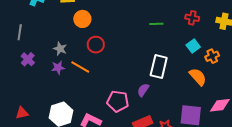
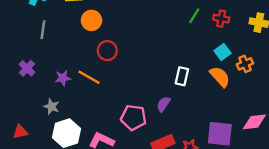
green line: (156, 24) -> (194, 16), moved, turned -56
gray line: (20, 32) -> (43, 30), moved
gray star: (60, 49) -> (51, 107), moved
white rectangle: (159, 66) -> (182, 76), size x0.7
orange semicircle: (198, 77) -> (220, 77), moved

